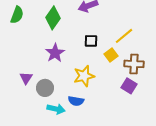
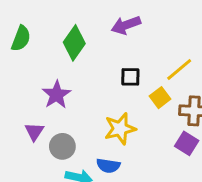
purple star: (55, 53) -> (56, 95), moved

